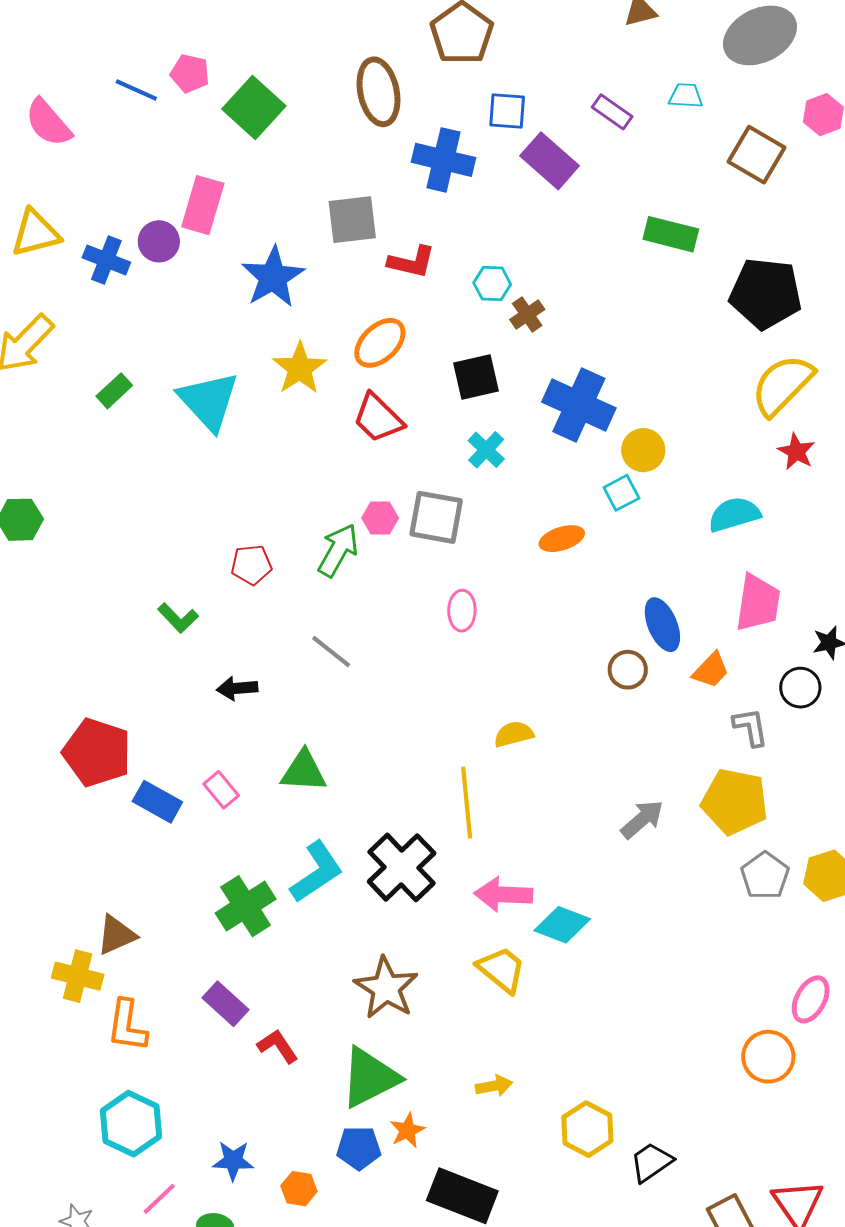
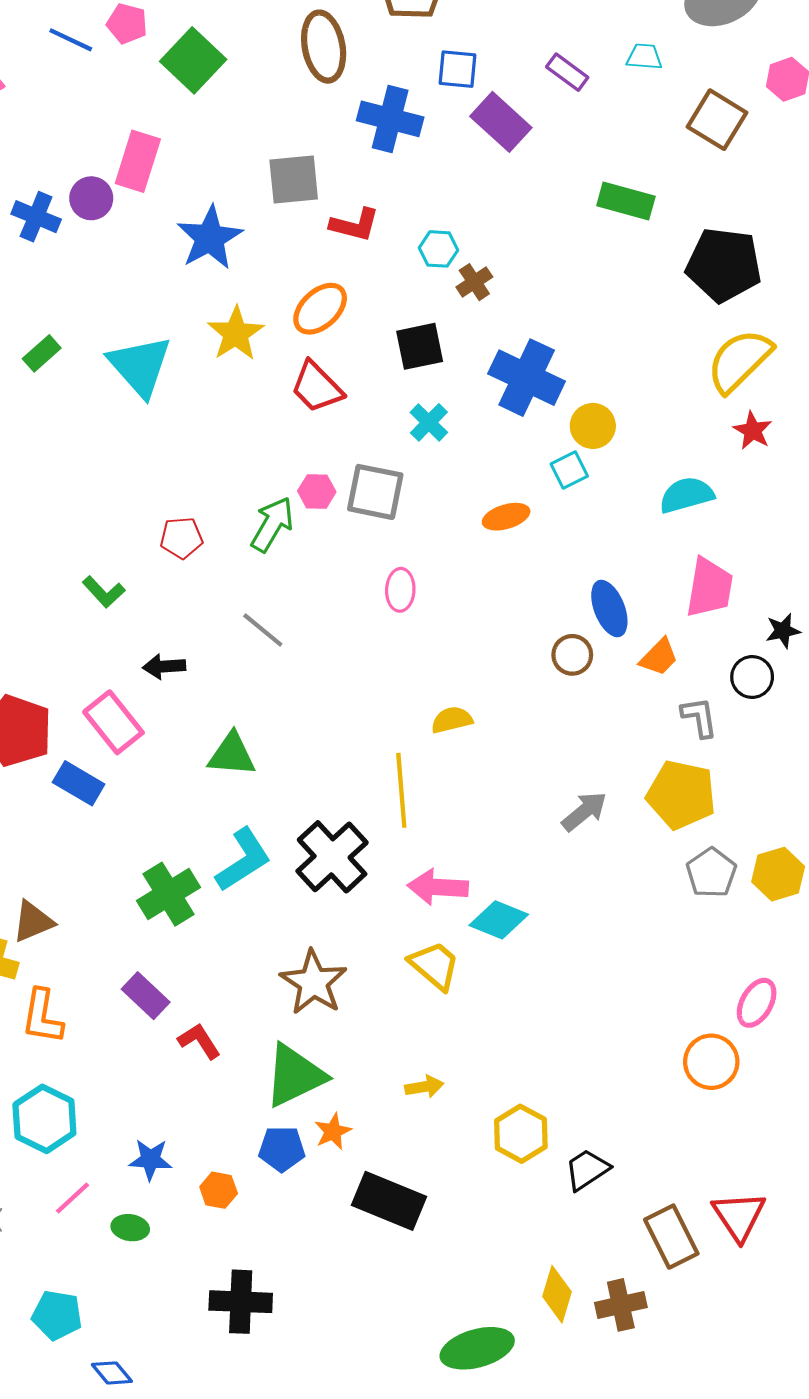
pink rectangle: (221, 790) -> (113, 722), moved, size x1.6

